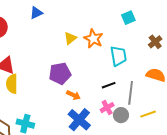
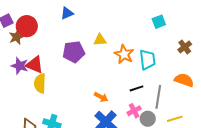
yellow triangle: (70, 38) -> (100, 40), turned 32
orange star: (93, 39) -> (124, 54), moved
purple pentagon: (60, 73) -> (74, 52), moved

